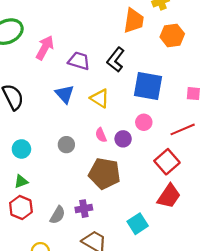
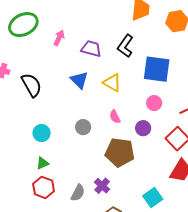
pink arrow: (45, 48) -> (59, 38), size x0.7
purple circle: (123, 139) -> (143, 128), moved
purple cross: (84, 209) -> (102, 186), turned -35

